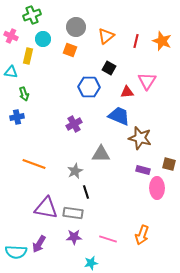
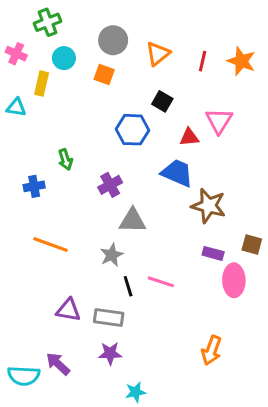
green arrow: (24, 94) -> (65, 160), moved
blue cross: (17, 117) -> (34, 186), moved
gray triangle: (101, 154) -> (133, 221), moved
purple triangle: (46, 208) -> (68, 310), size x0.7
pink line: (108, 239) -> (161, 282), moved
purple arrow: (39, 244) -> (58, 364), turned 102

